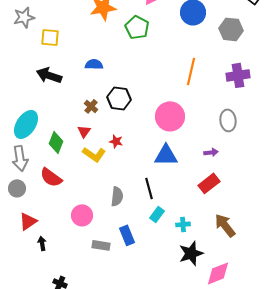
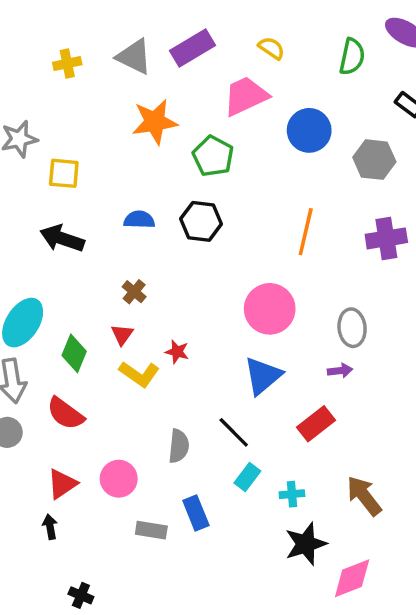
black hexagon: (119, 98) -> (201, 221), moved
gray ellipse: (228, 120) -> (352, 328), moved
blue triangle: (166, 155) -> (263, 376), turned -40
red rectangle: (209, 183) -> (316, 424), moved
black line: (149, 188) -> (234, 432), turned -30
red triangle: (28, 221) -> (62, 484), moved

